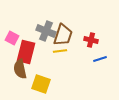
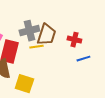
gray cross: (46, 31) -> (29, 31), turned -36
yellow line: (60, 51) -> (36, 47), moved

